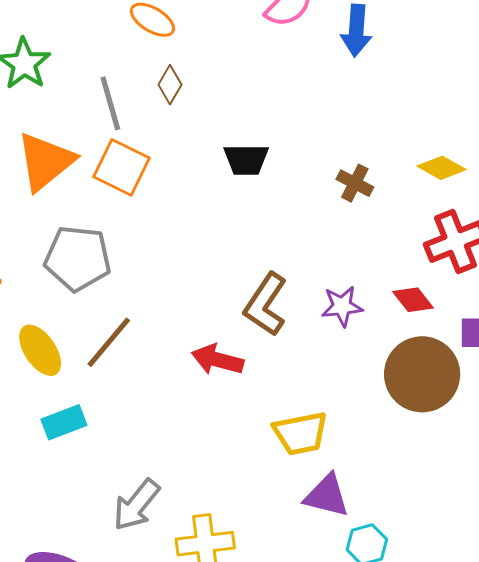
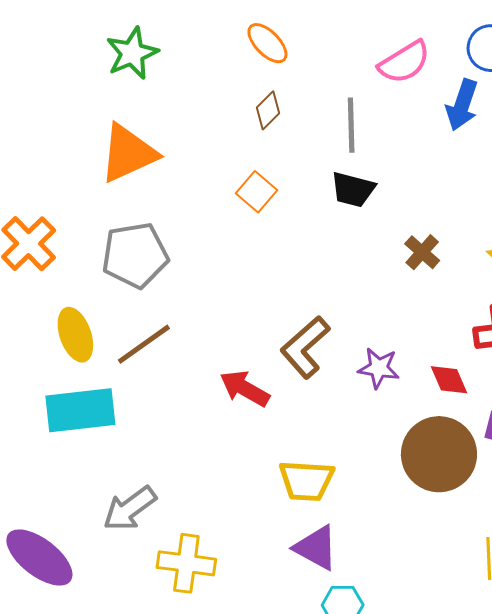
gray line: (110, 103) -> (351, 125), moved
black trapezoid: (246, 160) -> (353, 189), moved
orange square: (122, 167) -> (256, 192), moved, size x0.7
gray pentagon: (78, 258) -> (135, 255), turned -30
cyan rectangle: (64, 422) -> (80, 410), size x1.6

